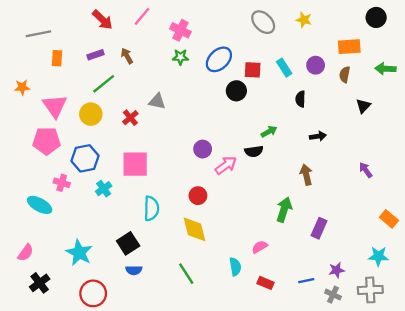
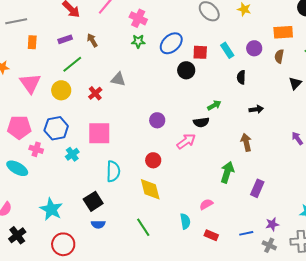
pink pentagon: (47, 141) -> (19, 127), moved
pink arrow: (226, 165) -> (186, 141), moved

